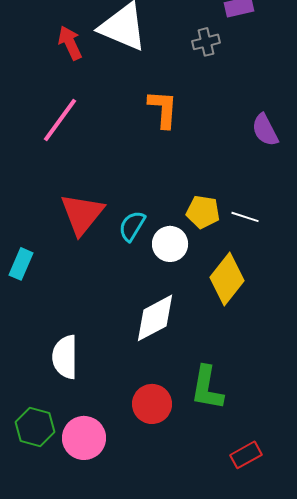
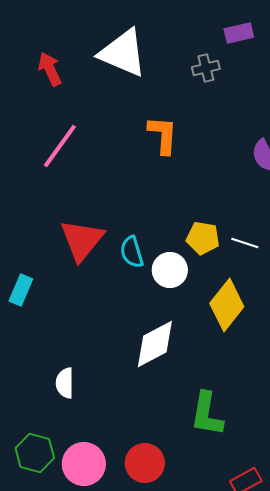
red arrow: (70, 43) -> (50, 69), moved
cyan semicircle: (132, 226) -> (132, 252), turned -48
white semicircle: (65, 357) -> (65, 383), size x0.7
red circle: (152, 404) -> (145, 463), moved

